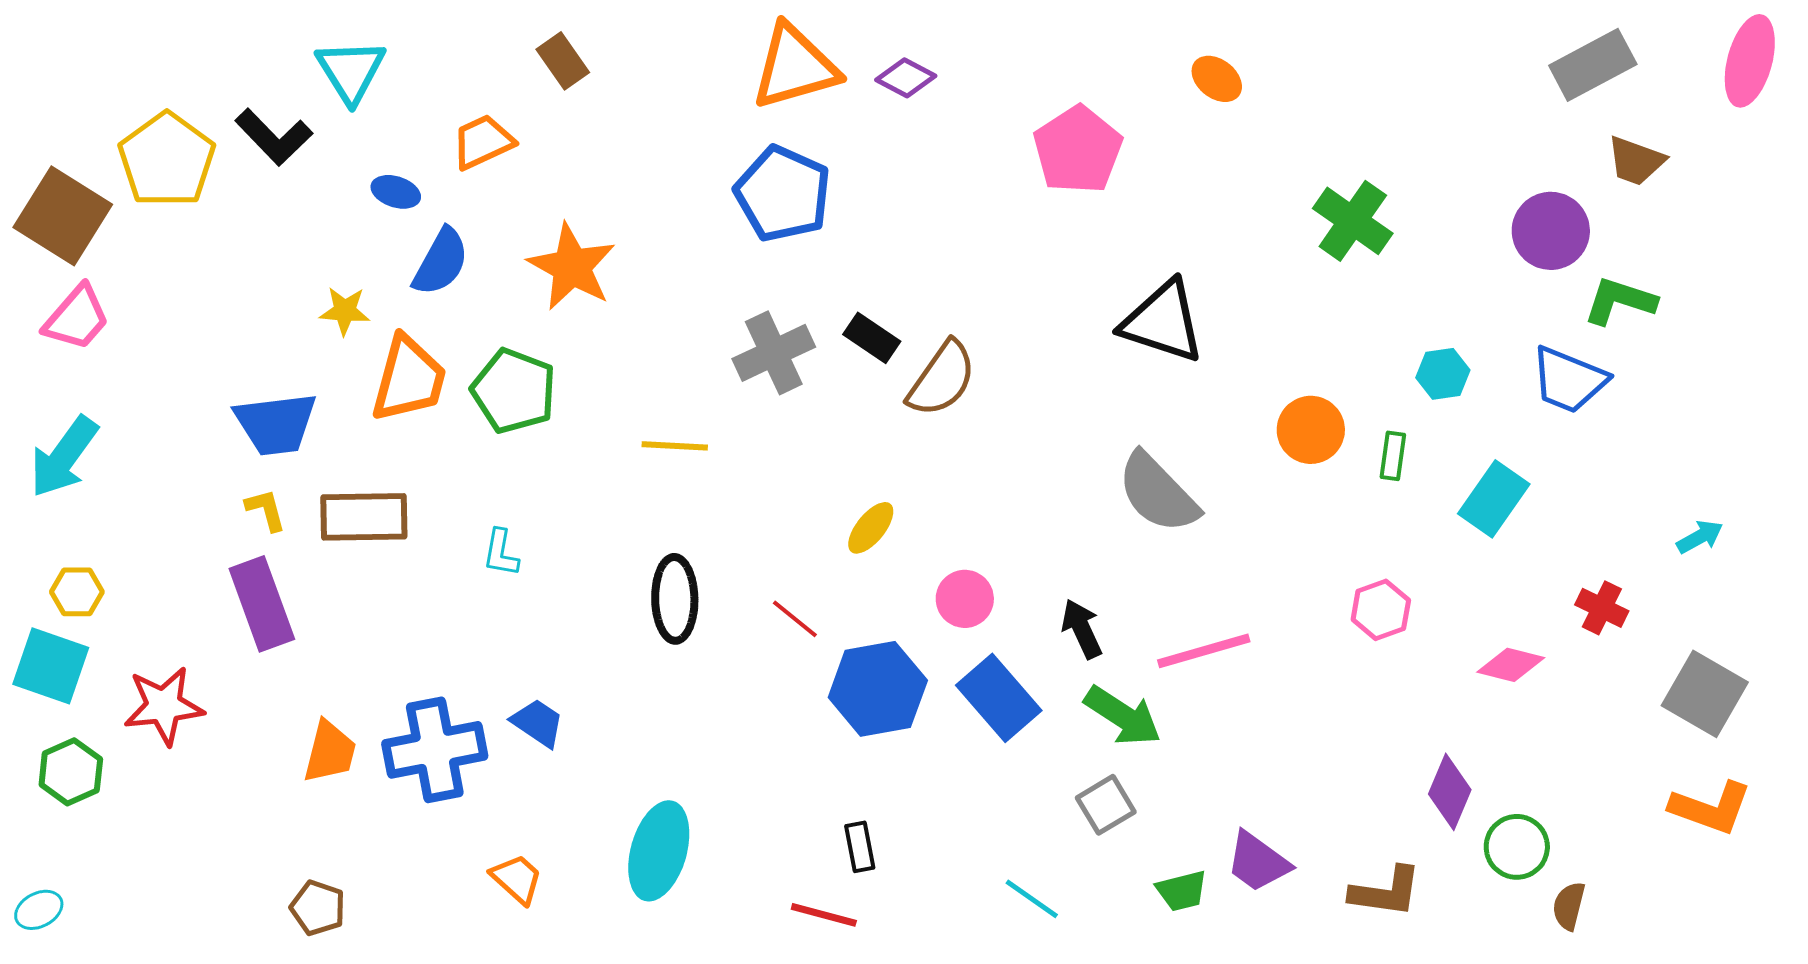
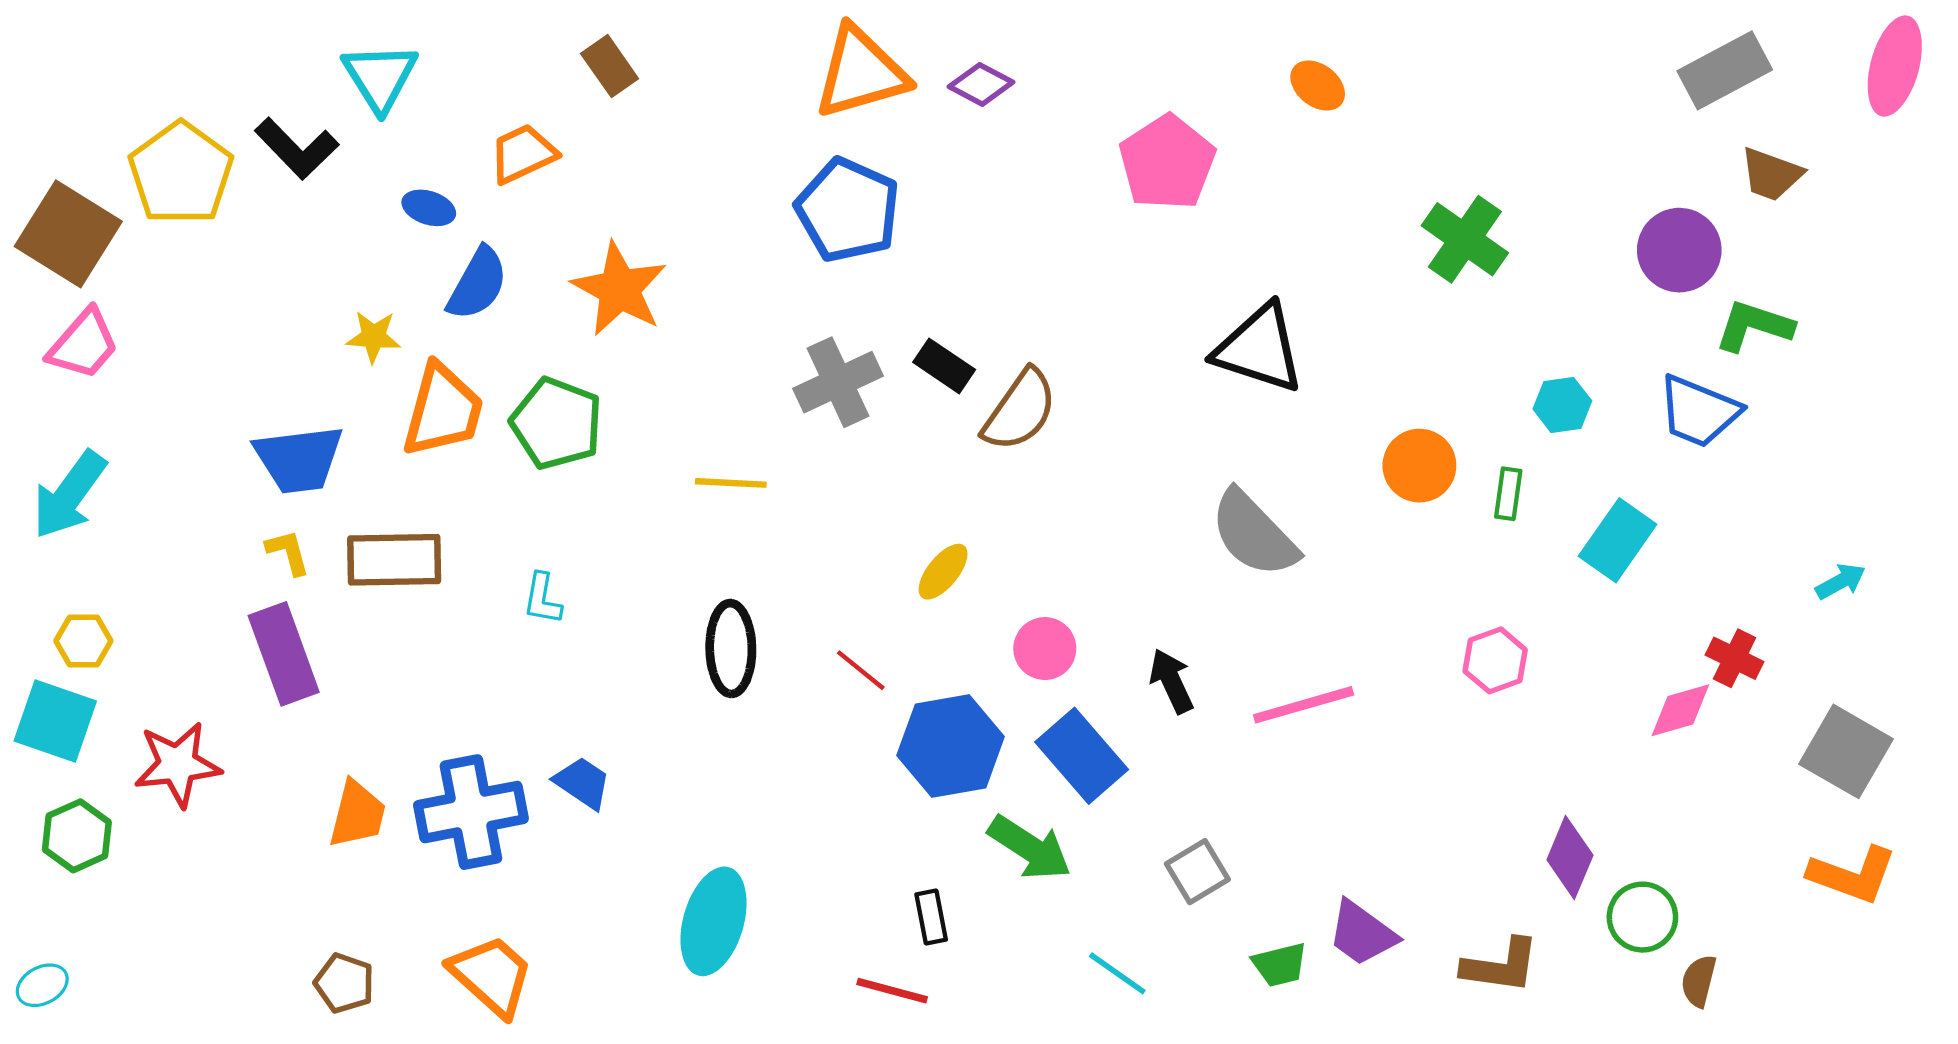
pink diamond: (1511, 665) -> (1680, 710), moved, turned -30
green arrow: (1123, 716) -> (1030, 848), moved
orange trapezoid: (517, 879) -> (492, 976), moved, size x1.5

